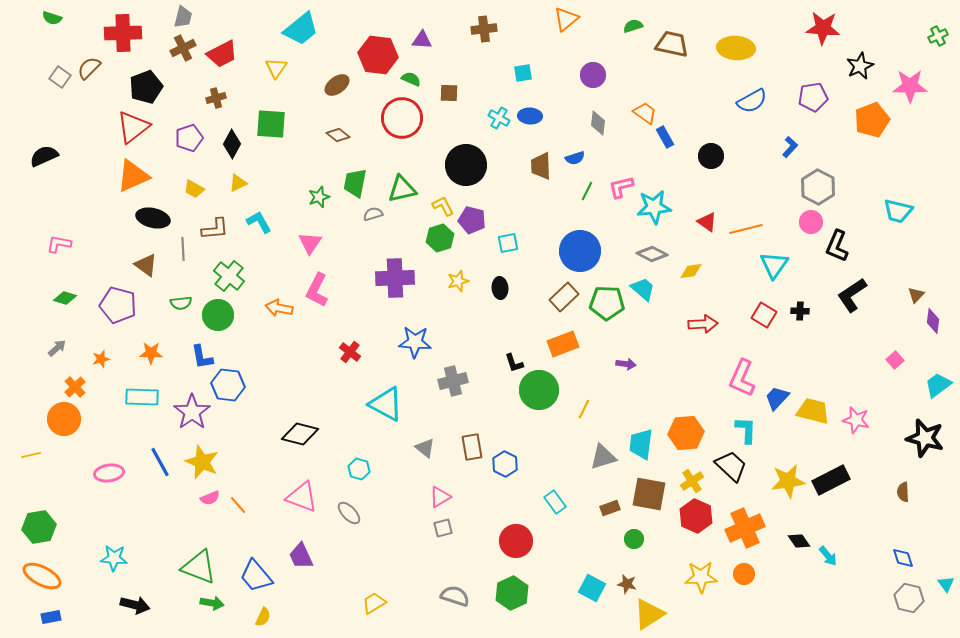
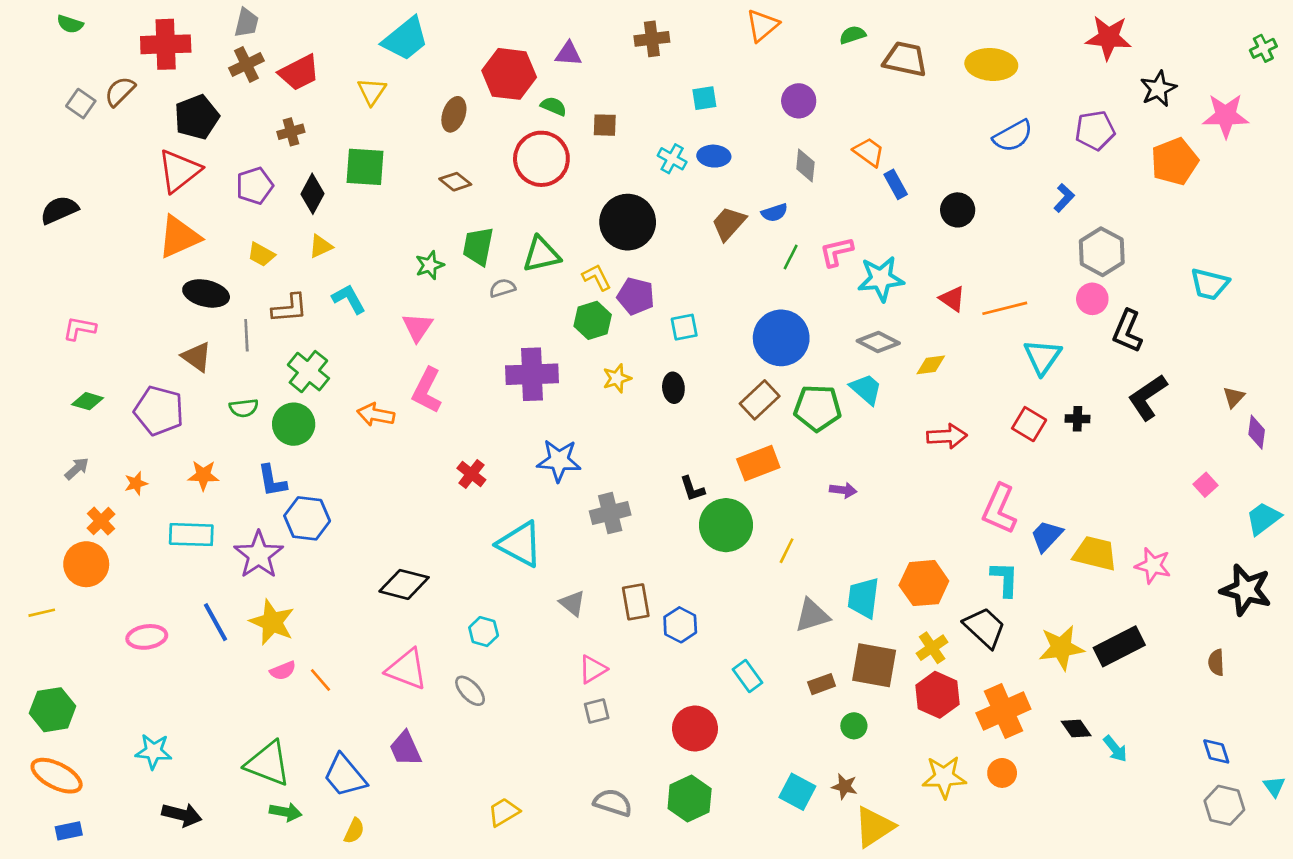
brown ellipse: (337, 85) -> (454, 114), turned -35
brown trapezoid: (541, 166) -> (729, 223), turned 44

